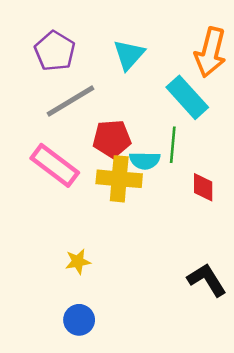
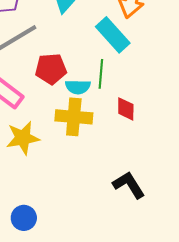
yellow cross: (119, 179) -> (74, 117), moved
yellow star: (78, 261) -> (23, 138), moved, size x1.6

